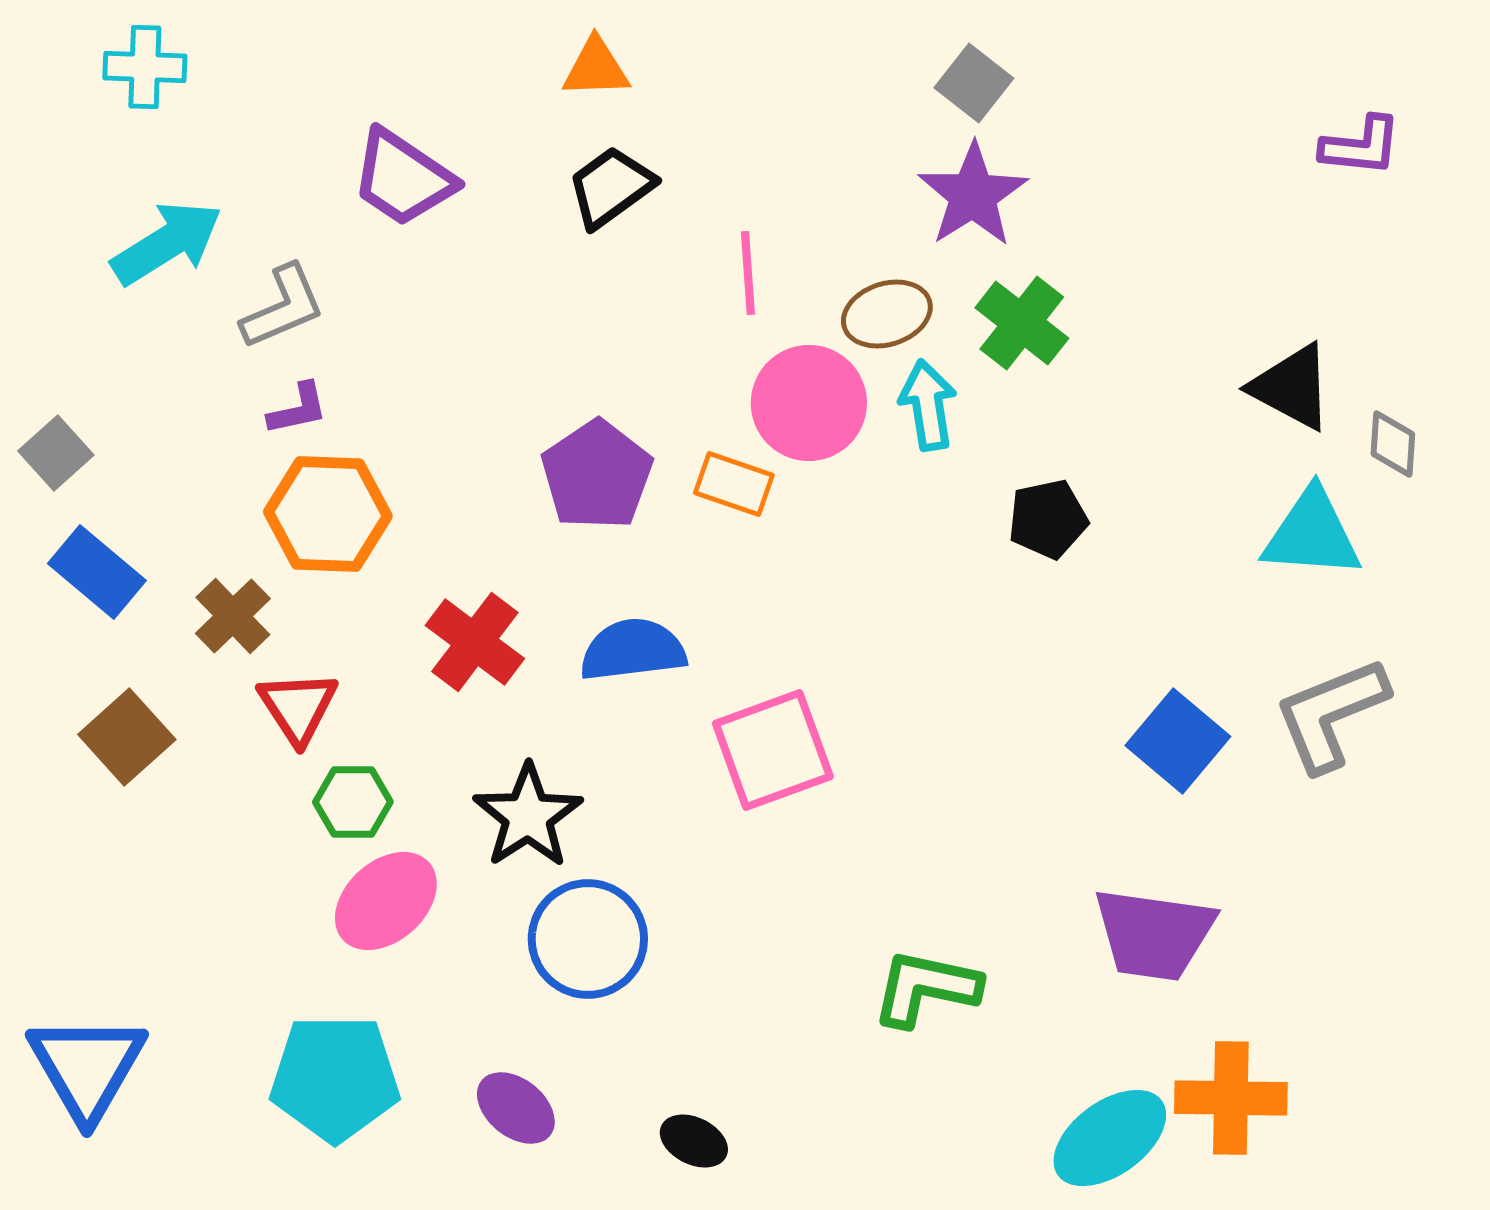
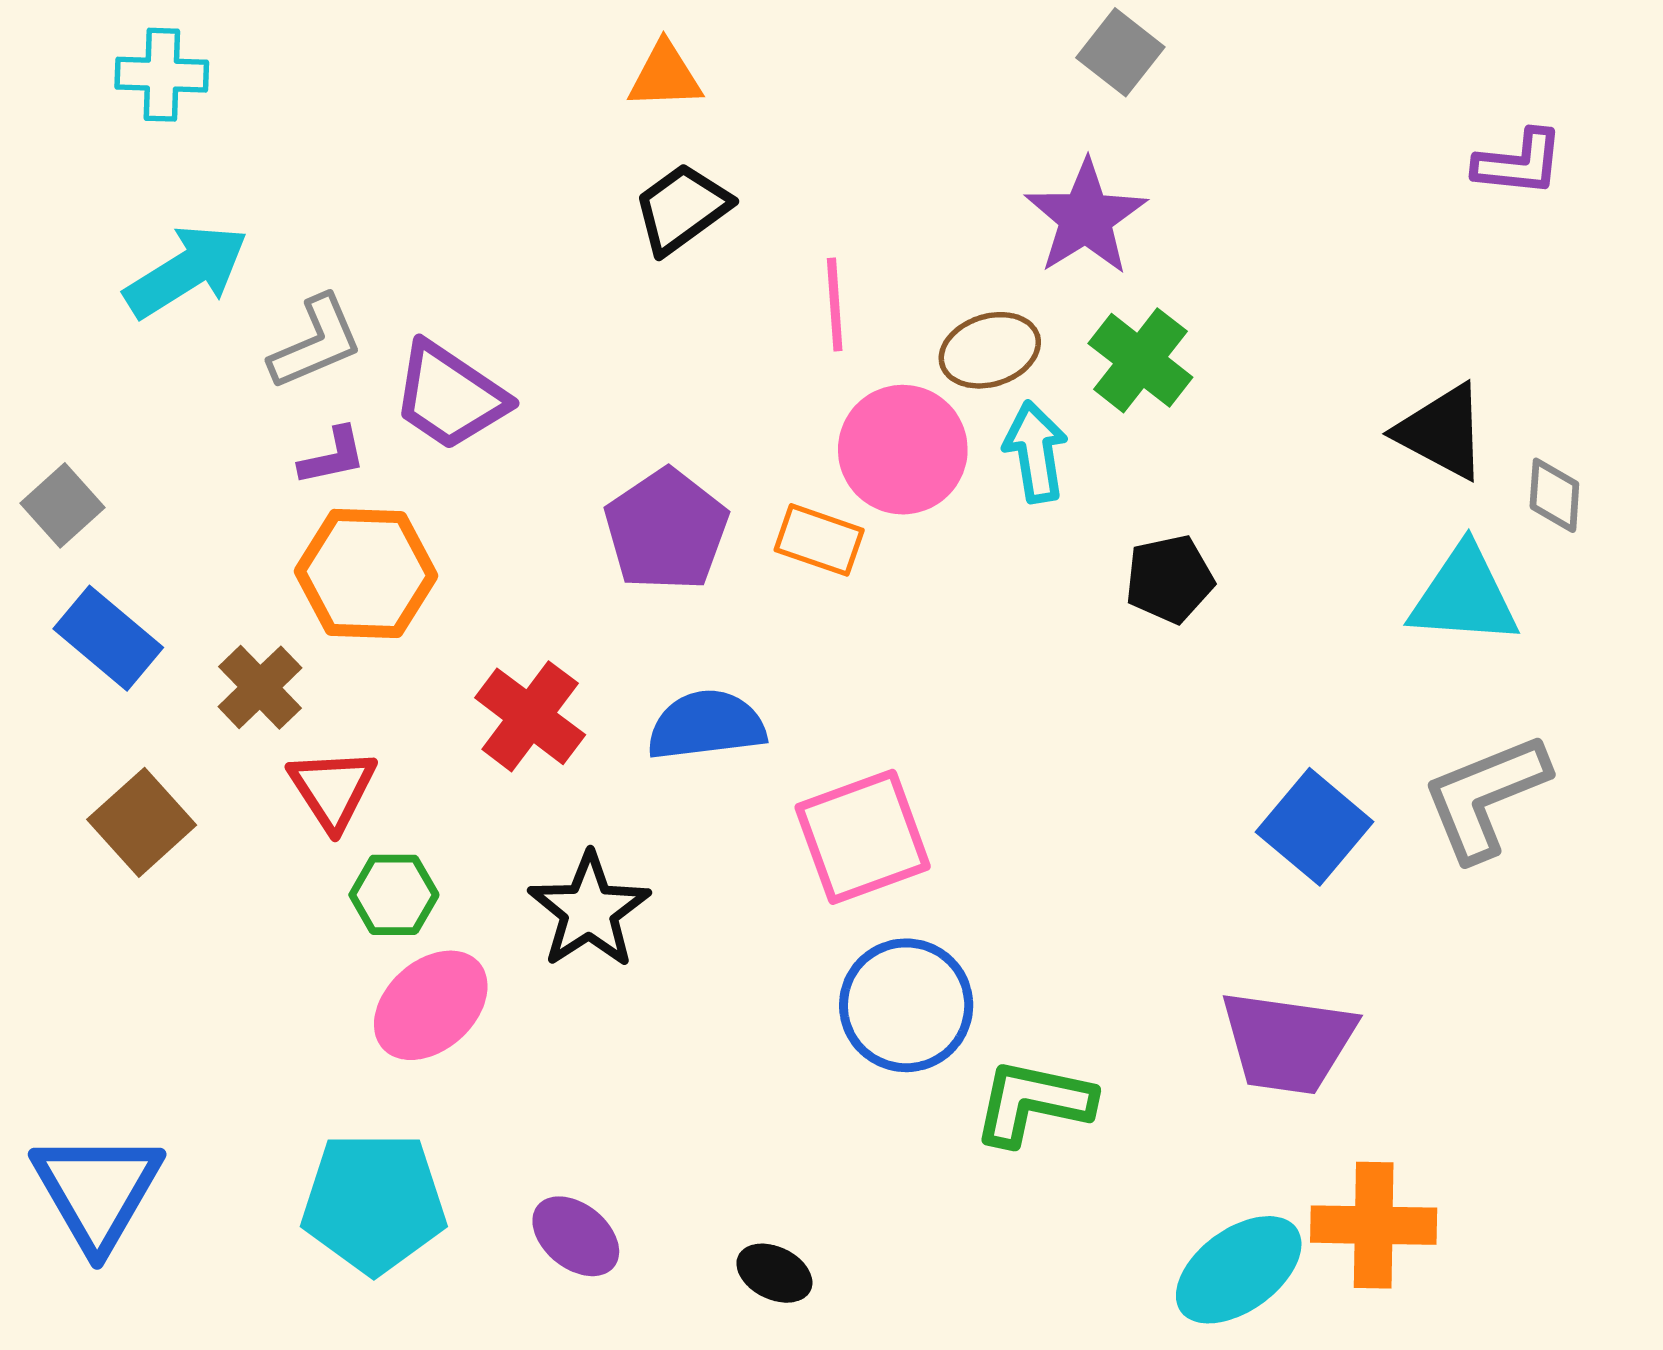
gray square: (974, 83) -> (1120, 52), moved
purple trapezoid: (403, 178) -> (450, 396), moved
blue circle: (588, 939) -> (906, 1005), moved

